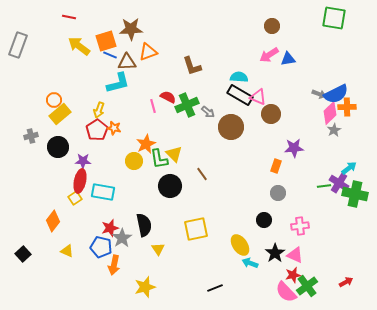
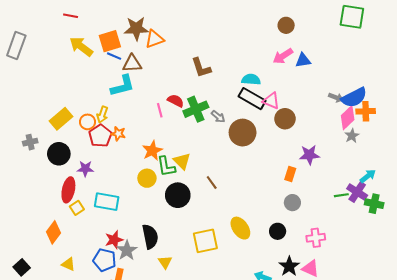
orange triangle: (148, 52) -> (154, 39), moved
orange circle: (54, 100) -> (87, 122), moved
yellow circle: (134, 161) -> (147, 178), moved
red ellipse: (80, 181) -> (68, 190), moved
green cross: (355, 194) -> (374, 204), size x0.7
yellow ellipse: (240, 245) -> (240, 228), moved

